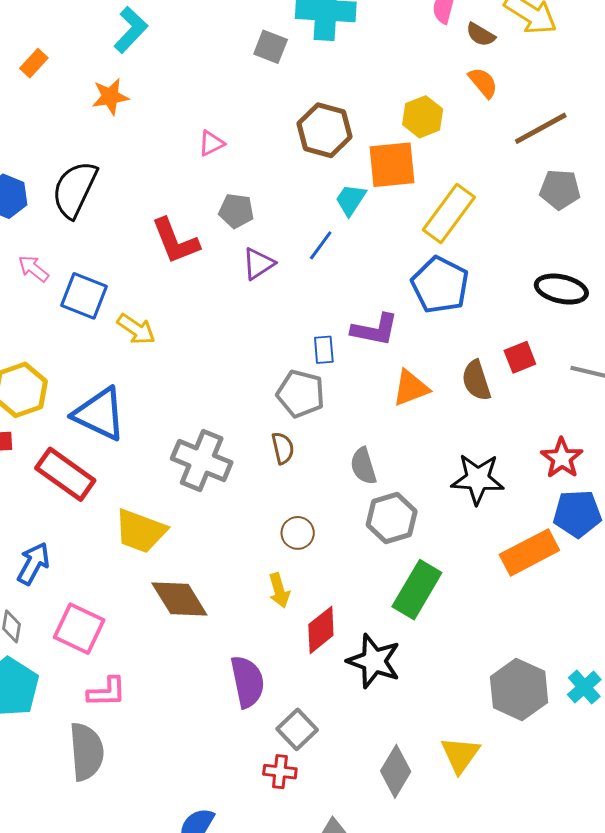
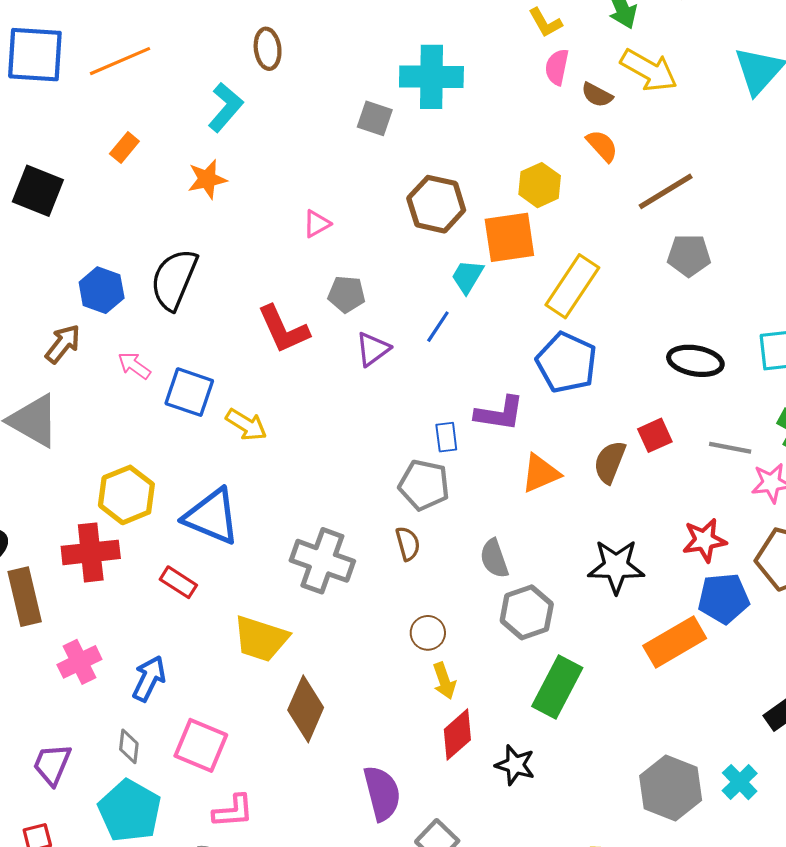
brown semicircle: (476, 380) -> (610, 462), turned 42
red star: (562, 458) -> (704, 540), turned 30
red rectangle: (65, 474) -> (178, 582), size x0.6
yellow arrow: (279, 590) -> (444, 681), moved
brown diamond: (179, 599) -> (306, 709), turned 58
black star: (374, 661) -> (515, 765), size x0.7

